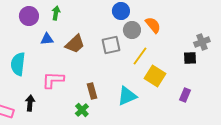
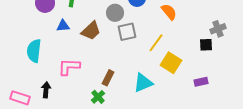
gray circle: (132, 30) -> (115, 13), moved
brown rectangle: (92, 91) -> (108, 78), turned 42
purple rectangle: (185, 95) -> (201, 82), turned 56

